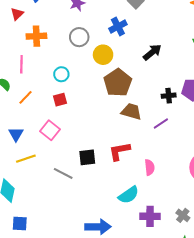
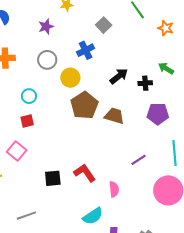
black cross: (169, 96) -> (145, 83), moved
brown trapezoid: (131, 111) -> (114, 116), moved
purple line: (161, 123) -> (138, 160), moved
red L-shape: (119, 151) -> (85, 173), turned 65
gray line: (63, 173) -> (26, 216), moved, turned -48

